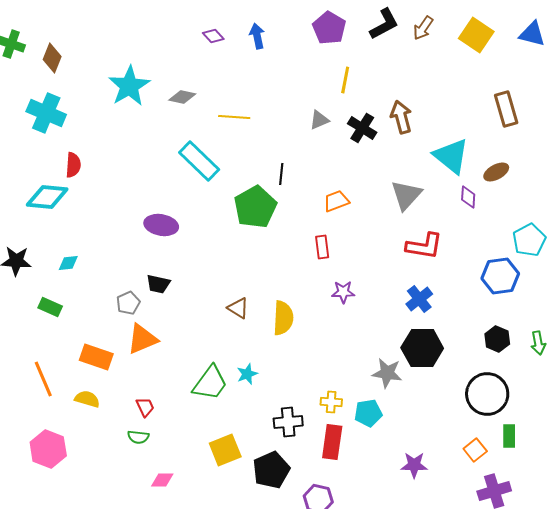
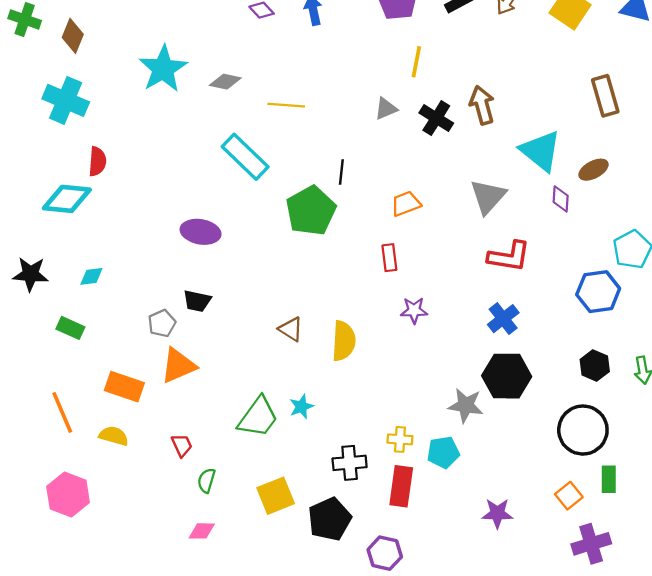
green semicircle: (138, 437) -> (206, 480), moved, turned 100

